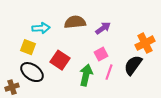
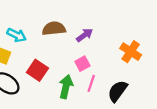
cyan arrow: (41, 28) -> (17, 35), turned 30
orange cross: (145, 43) -> (131, 52), turned -30
black semicircle: (133, 65) -> (118, 91), moved

